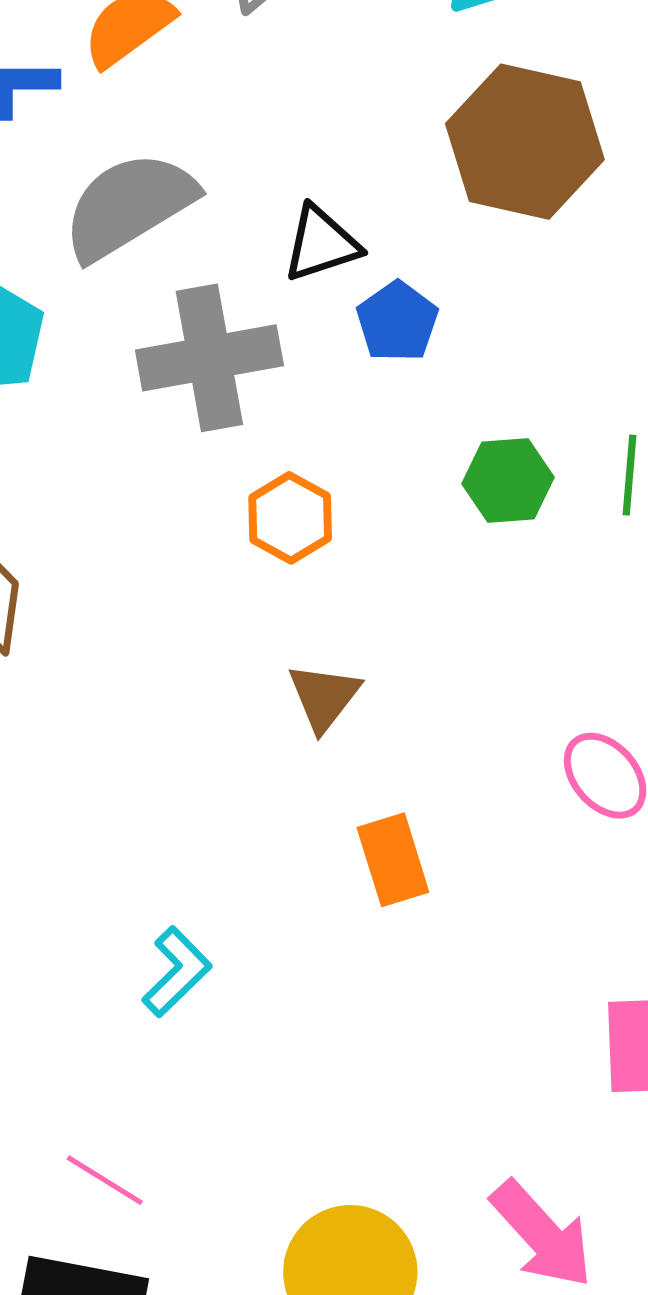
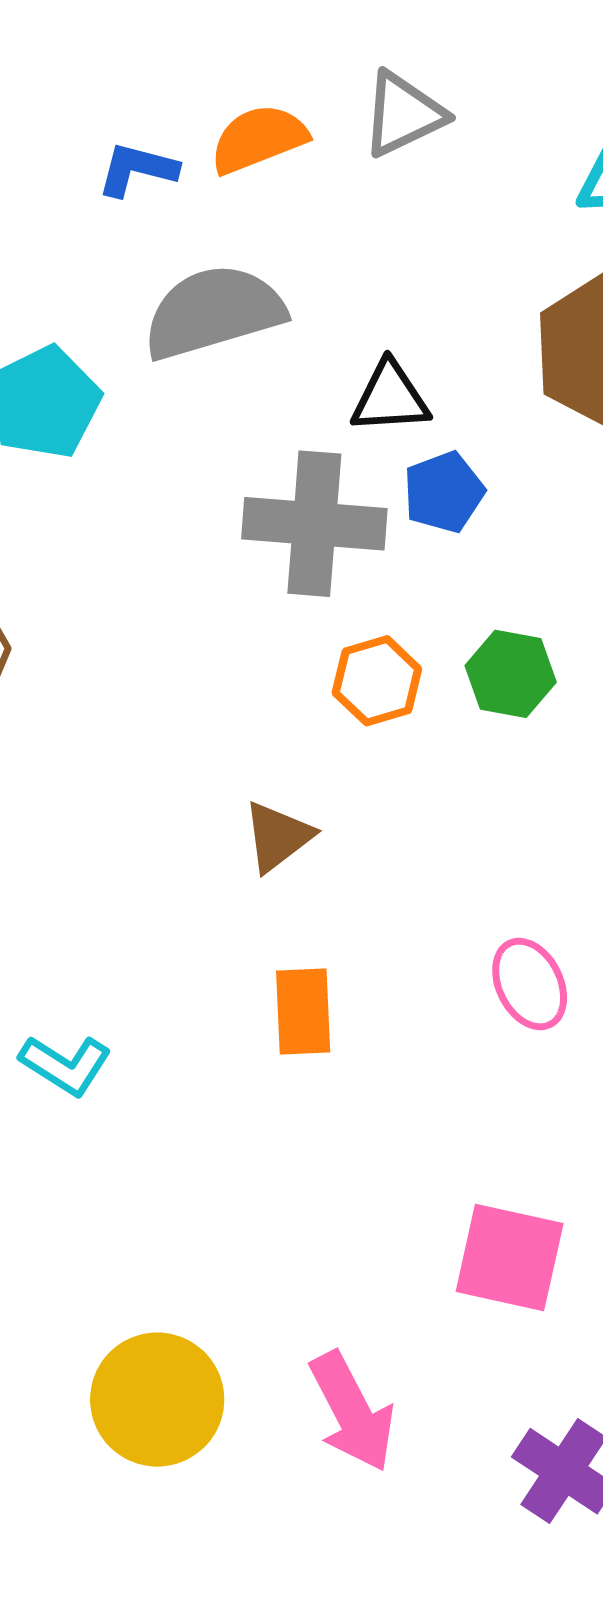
gray cross: (209, 358) -> (314, 524), moved
orange hexagon: (290, 518) -> (377, 681), moved
cyan L-shape: (177, 972) -> (65, 1065), turned 62

